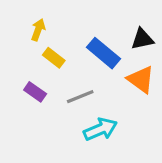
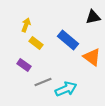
black triangle: (142, 39) -> (93, 17), moved
gray line: (80, 97) -> (43, 82), moved

